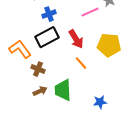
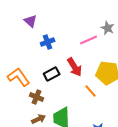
black rectangle: (47, 37) -> (52, 74), moved, size x0.7
orange line: (81, 63) -> (91, 91), moved

